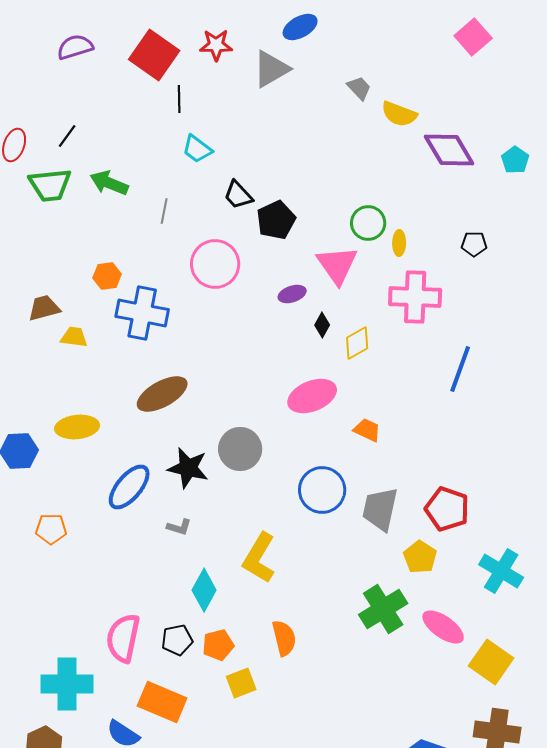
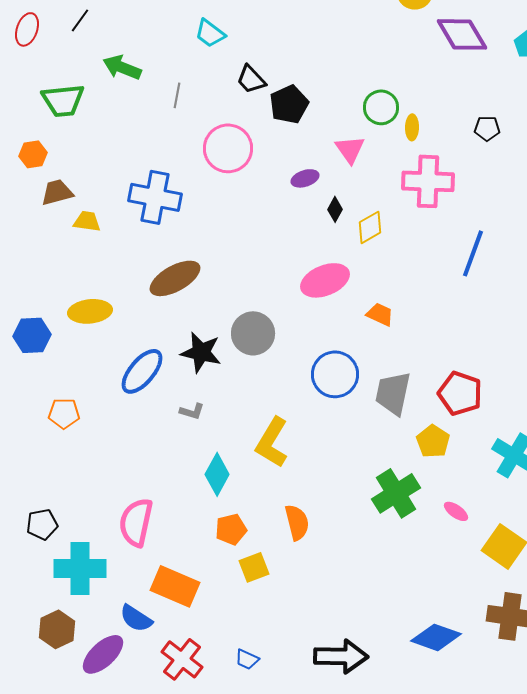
green trapezoid: (50, 185) -> (63, 100), moved
pink triangle: (337, 265) -> (350, 149), size x0.7
orange hexagon: (107, 276) -> (33, 154), moved
pink ellipse: (443, 627) -> (456, 511), size x0.6
black pentagon: (177, 640) -> (42, 524), moved

